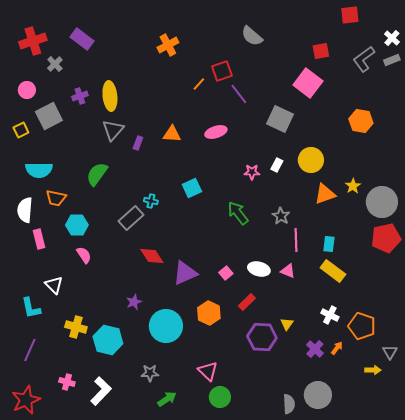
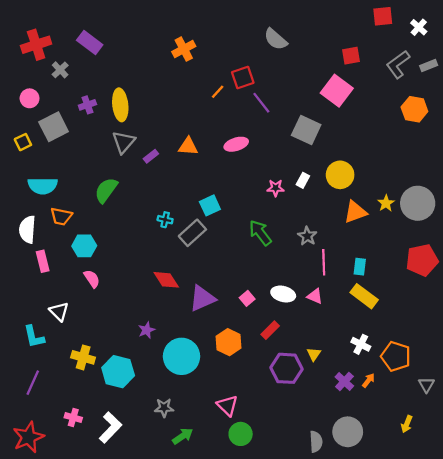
white cross: (392, 38) -> (419, 27), moved
orange hexagon: (361, 121) -> (414, 109), moved
purple rectangle: (138, 143) -> (151, 156), turned 32
gray circle: (382, 202) -> (418, 203), moved
gray rectangle: (131, 218) -> (192, 233), moved
yellow arrow: (373, 370) -> (407, 424), moved, turned 112

